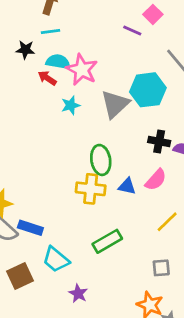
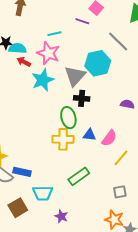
cyan line: (50, 31) -> (54, 34), moved
cyan semicircle: (58, 62) -> (18, 48), moved
cyan star: (71, 105) -> (43, 80), size x1.6
black cross: (159, 142) -> (82, 98), moved
pink semicircle: (156, 180) -> (109, 138), moved
cyan trapezoid: (56, 260) -> (43, 193), turned -35

